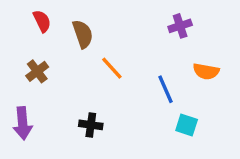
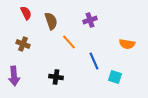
purple cross: (180, 26) -> (90, 20), moved
brown cross: (37, 71) -> (23, 44), turned -32
blue line: (165, 89) -> (94, 61), moved

